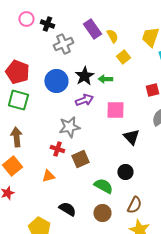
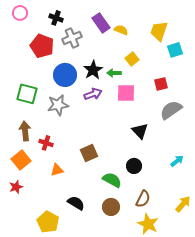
pink circle: (26, 19) -> (20, 13), moved
yellow semicircle: (112, 36) -> (121, 30), turned -40
yellow square: (123, 57) -> (132, 59), moved
red pentagon: (17, 72) -> (42, 46), moved
pink square: (115, 110) -> (126, 93), moved
gray star: (69, 127) -> (58, 105), moved
red cross: (57, 149) -> (46, 143), moved

